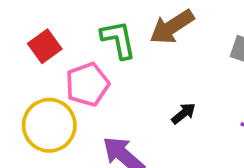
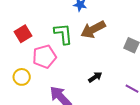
yellow circle: (49, 125) -> (22, 77), size x0.6

